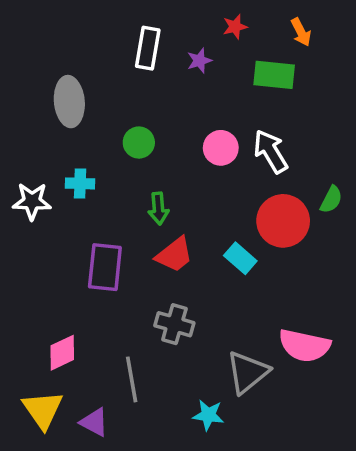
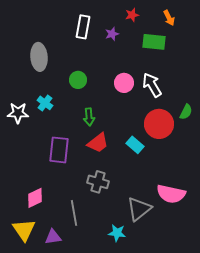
cyan cross: (80, 183) -> (45, 103), turned 35
purple triangle: (94, 422) -> (53, 237), turned -36

